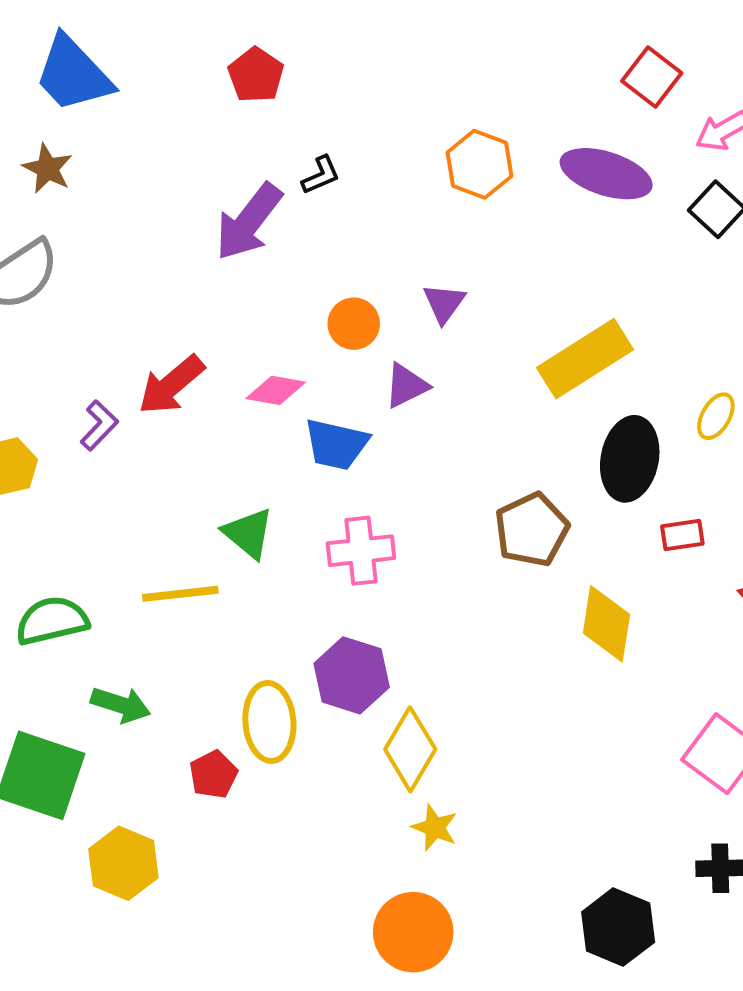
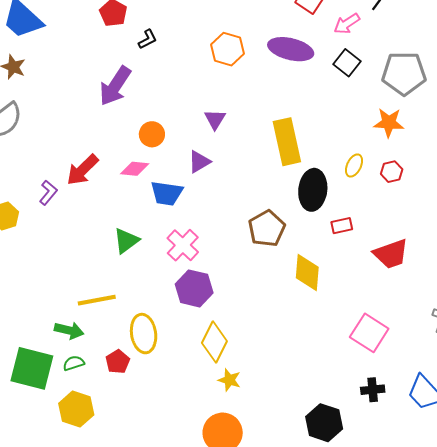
black L-shape: (321, 175) -> (147, 39), moved
orange circle: (354, 324) -> (152, 134), moved
yellow rectangle: (585, 359) -> (287, 142), turned -66
green triangle: (248, 533) -> (126, 241), turned 48
pink cross: (361, 551) -> (183, 245), turned -36
yellow line: (180, 594) -> (97, 300), moved
green semicircle: (52, 621) -> (74, 363), moved, size x0.6
purple hexagon: (352, 675) -> (194, 288), moved

